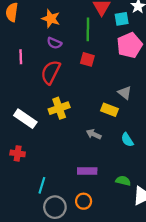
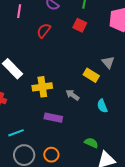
red semicircle: (51, 72) -> (44, 31), size x0.7
yellow cross: (59, 108) -> (42, 87), moved
purple rectangle: (87, 171) -> (53, 118), moved
cyan line: (42, 185) -> (16, 133), turned 42

